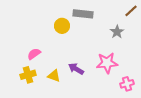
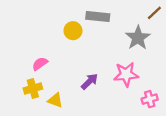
gray star: (117, 32) -> (138, 38), size x1.5
purple arrow: (76, 69) -> (89, 81), turned 105
yellow triangle: (54, 76) -> (55, 100), moved

